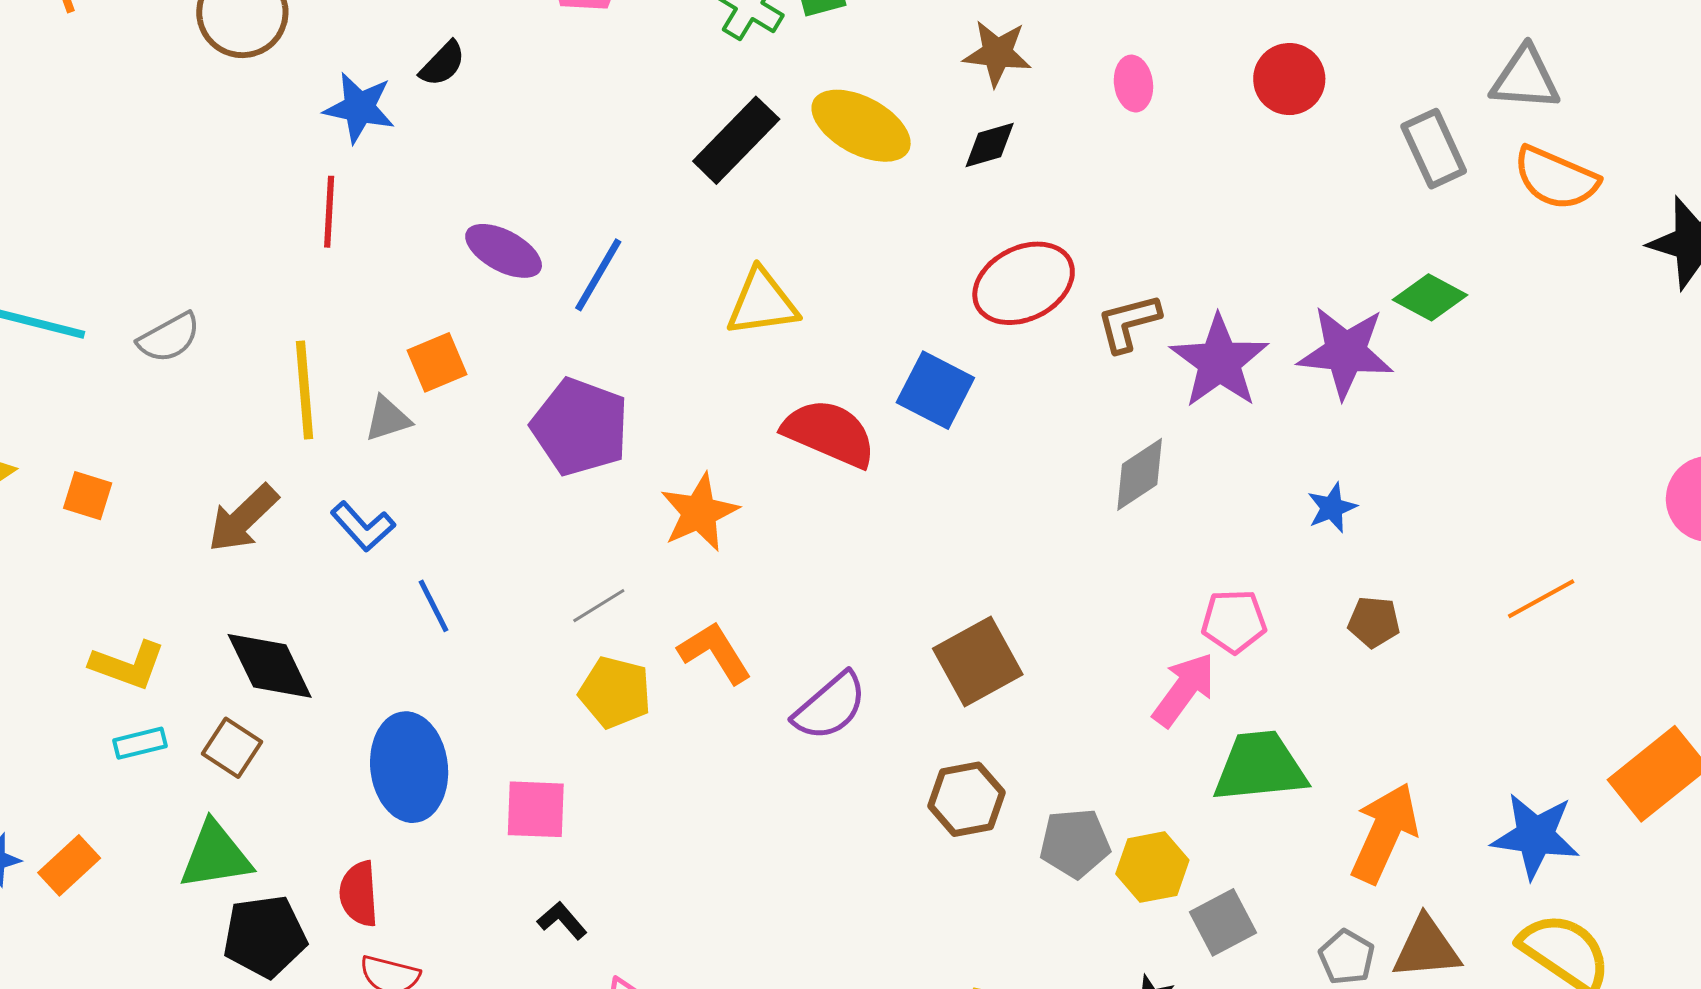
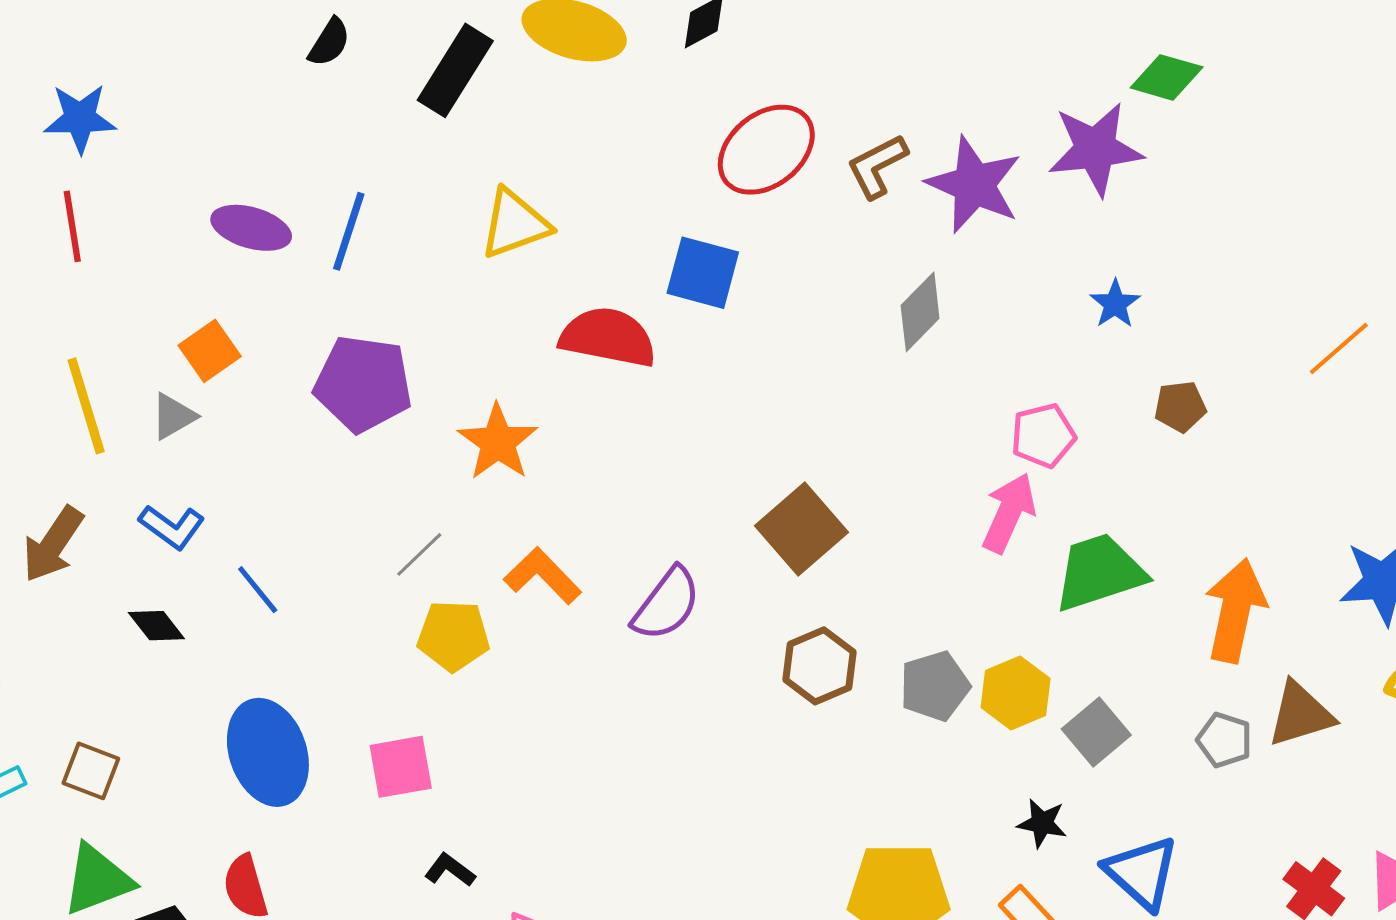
black semicircle: (442, 64) -> (329, 42), moved
black diamond: (270, 666) -> (156, 626), moved, size x0.6

